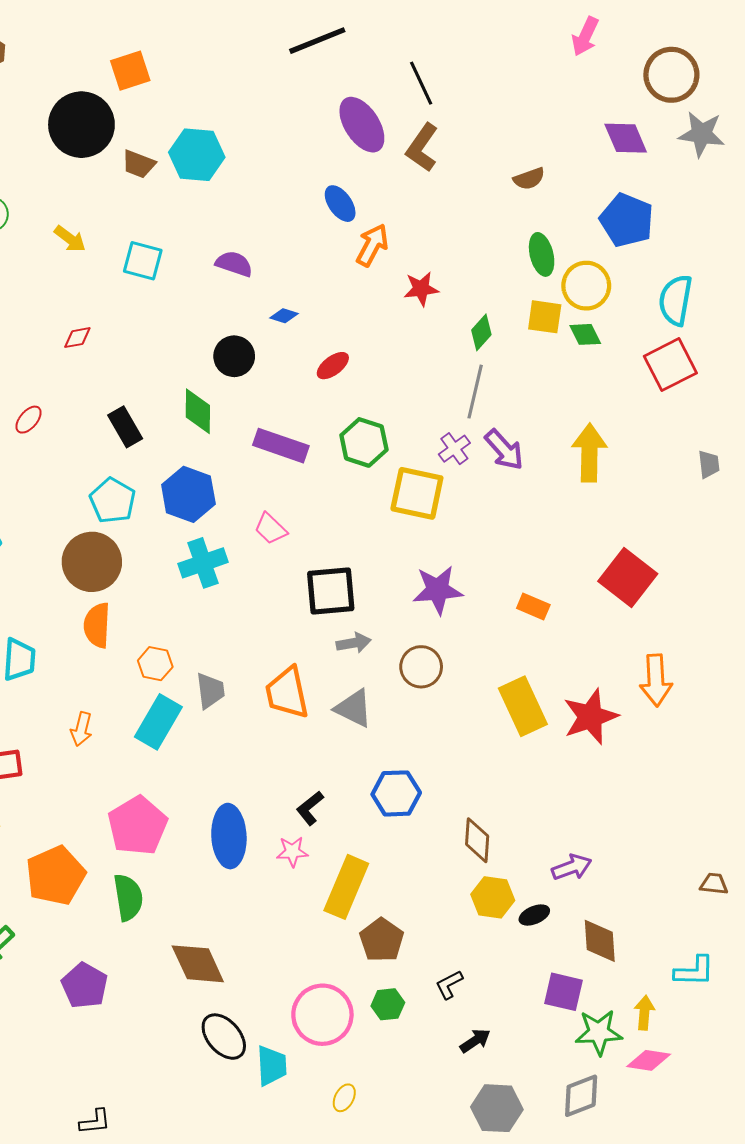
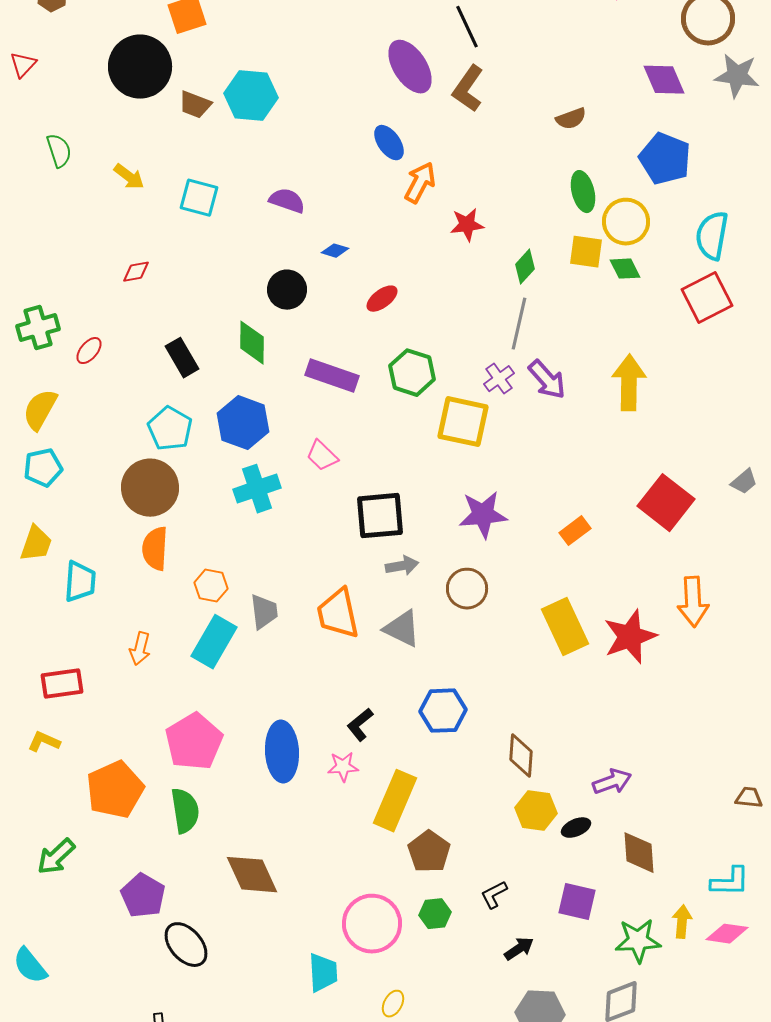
gray trapezoid: (709, 464) -> (744, 482), moved, turned 56
orange rectangle: (533, 607) -> (575, 531), turned -60
purple square: (563, 992) -> (577, 902), moved
black ellipse: (224, 1037) -> (186, 945), moved
pink diamond: (649, 1060) -> (727, 934), moved

